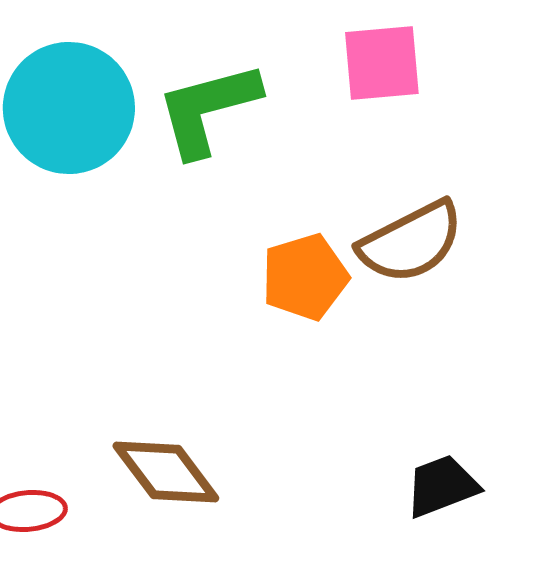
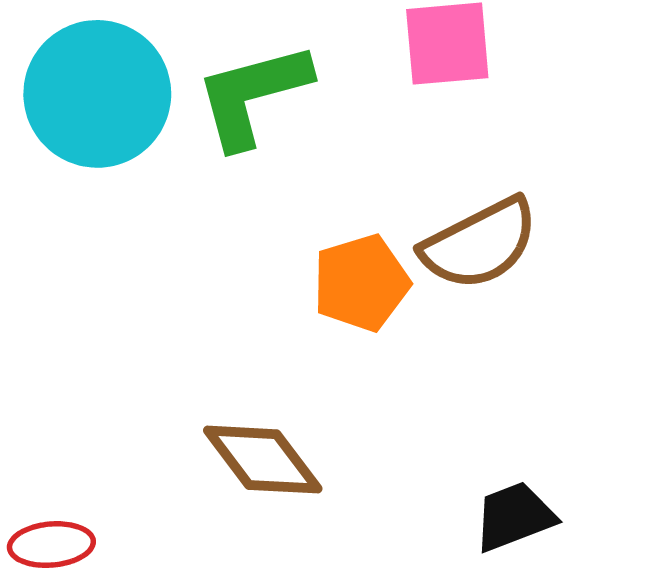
brown diamond: (166, 472) -> (263, 460), moved

